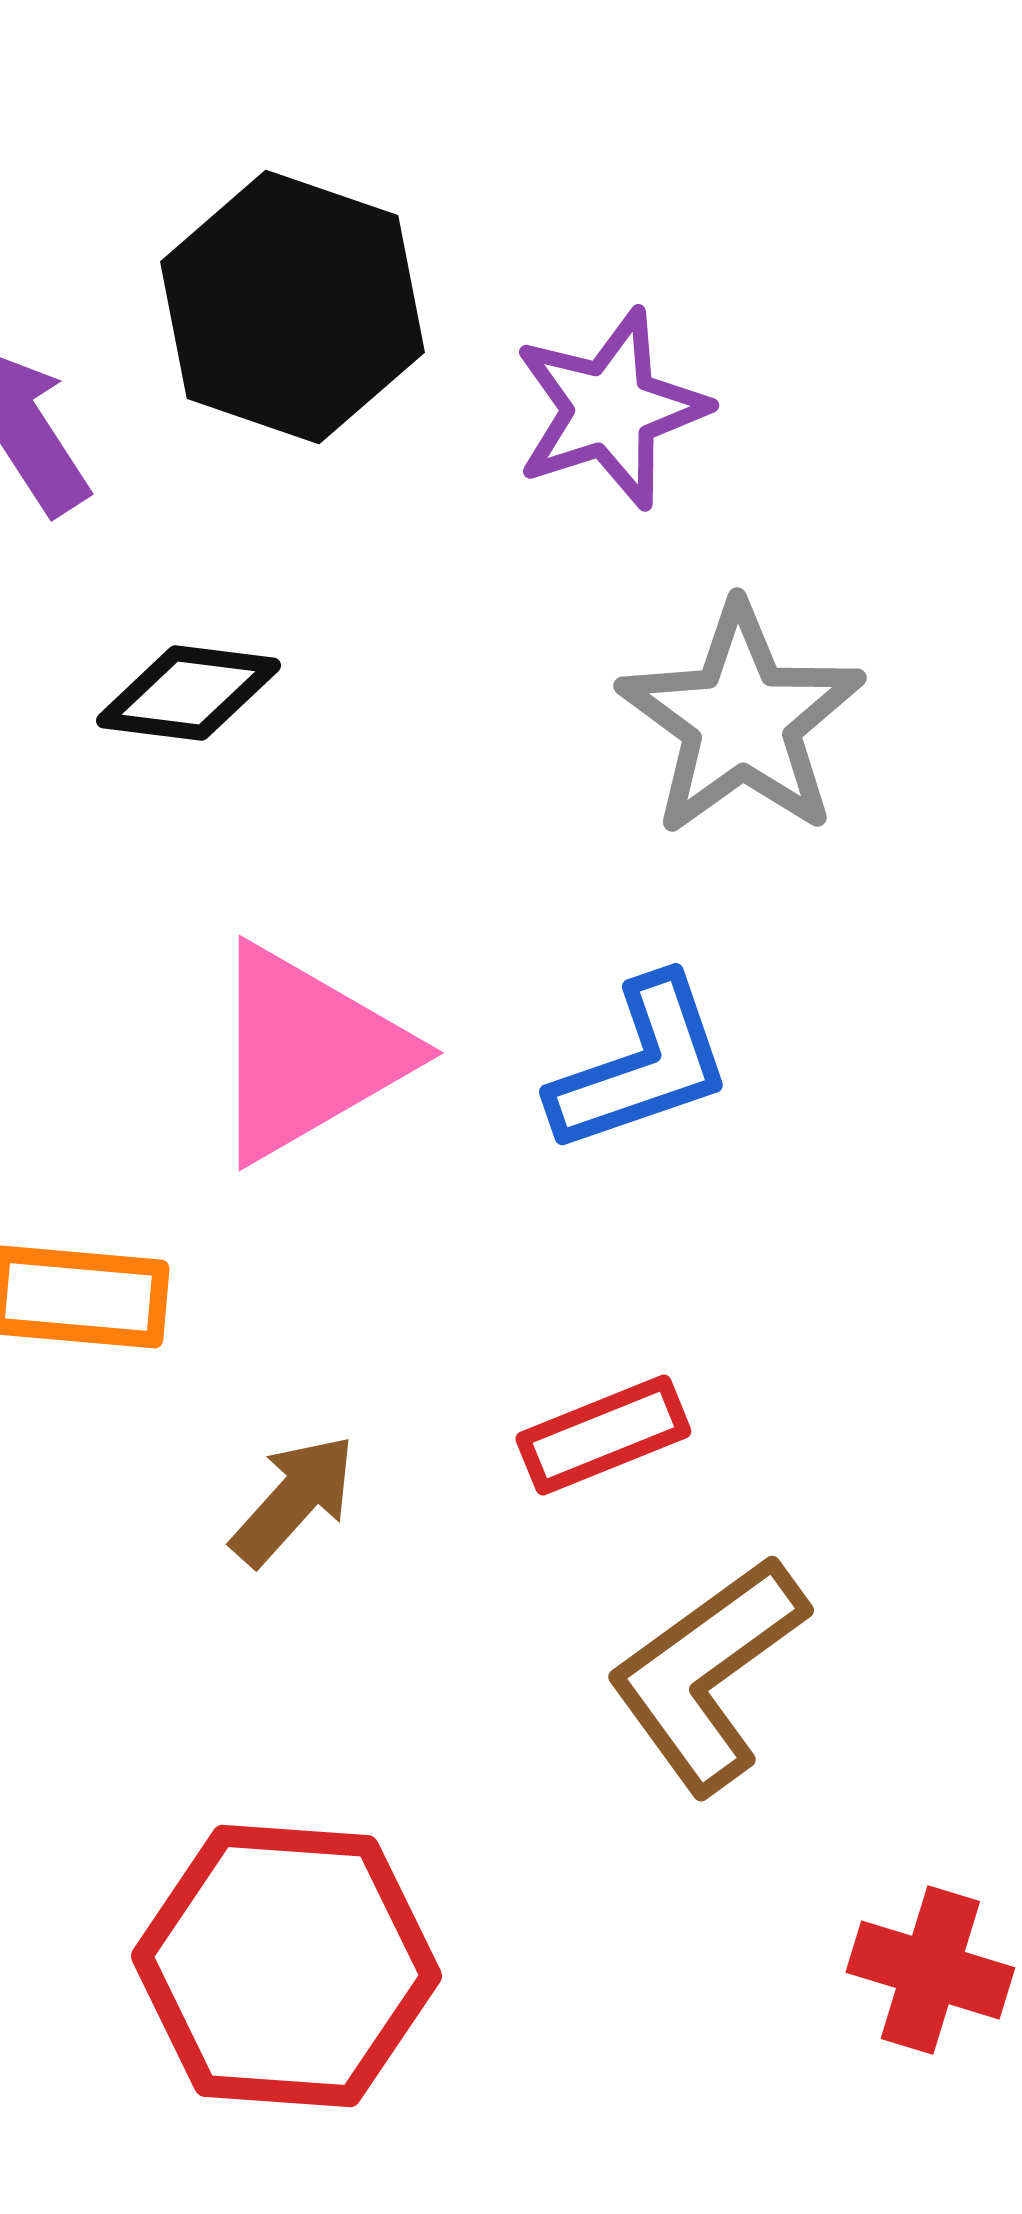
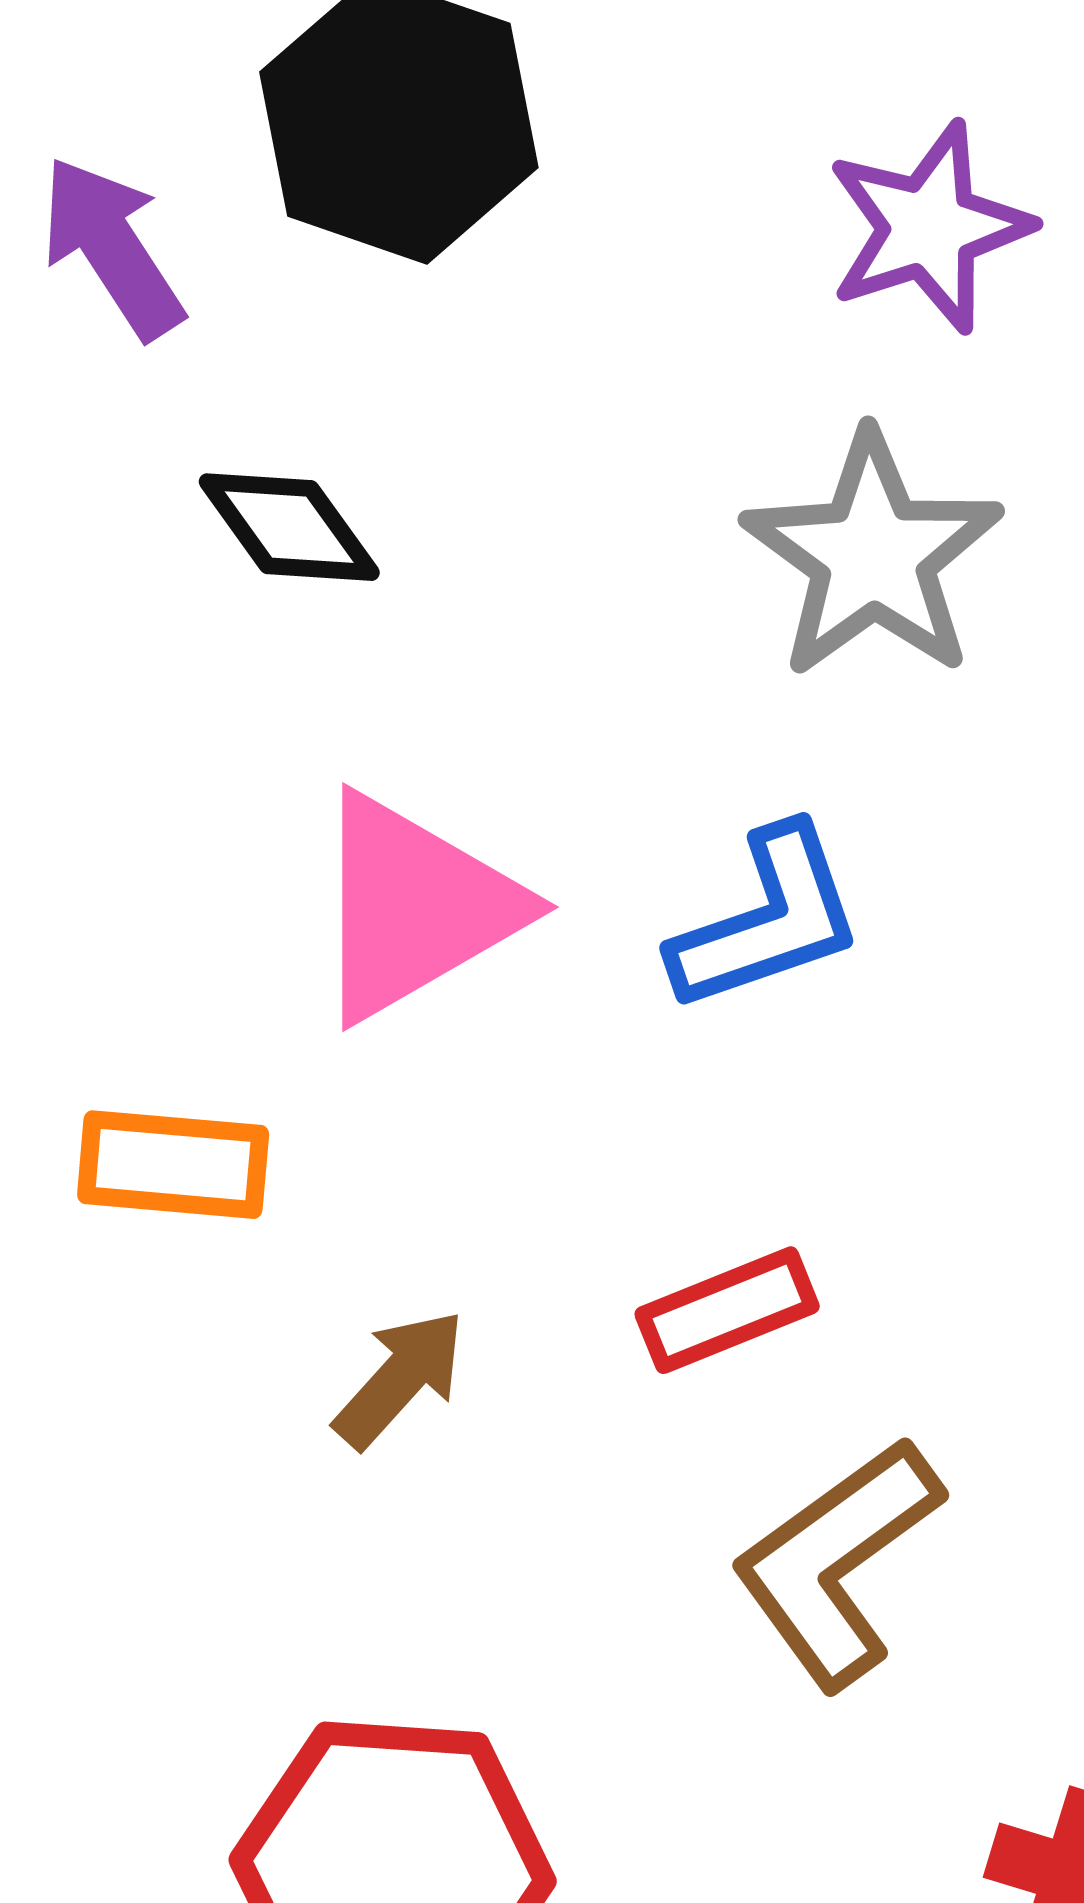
purple star: (610, 409) -> (929, 227), moved
black diamond: (188, 693) -> (289, 527), turned 47

